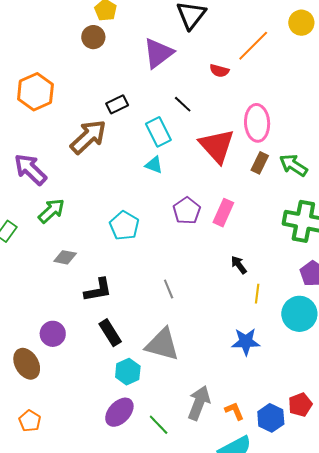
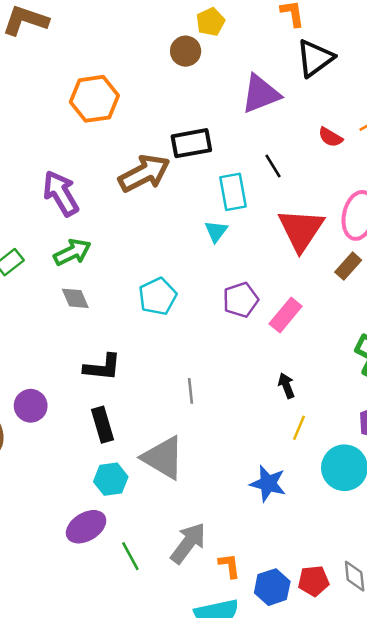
black rectangle: (117, 104) -> (191, 143), size x1.4
cyan triangle: (154, 165) -> (216, 231), turned 30
gray diamond: (65, 257) -> (75, 298), moved, turned 40

